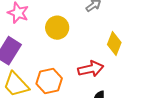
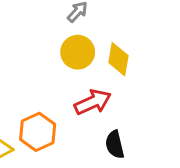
yellow circle: (57, 28) -> (78, 52), moved

